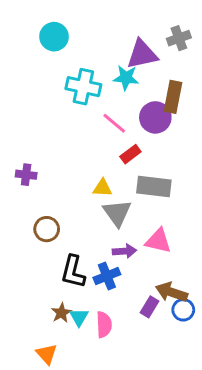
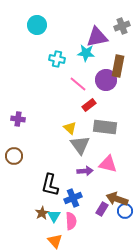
cyan cross: (83, 87) -> (57, 59), size x0.7
yellow triangle: (102, 188) -> (70, 128), turned 40
brown circle: (47, 229) -> (14, 156), moved
blue cross: (107, 276) -> (73, 198), moved
orange triangle: (47, 354) -> (55, 241), moved

